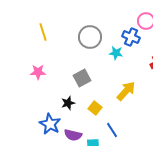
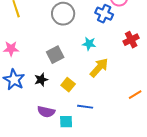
cyan star: (116, 53) -> (89, 44), moved
blue star: (50, 124) -> (14, 80), moved
blue line: (112, 130) -> (85, 107), turned -49

